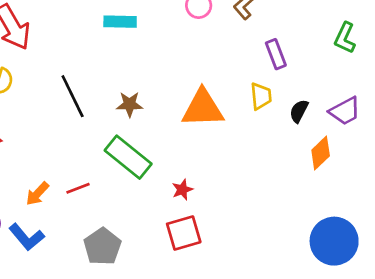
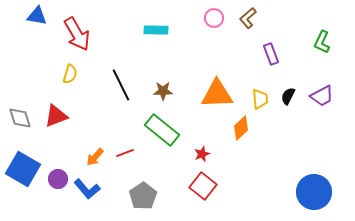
yellow trapezoid: (261, 96) -> (260, 99), moved
orange diamond: (321, 153) -> (241, 128), moved
red square: (184, 233) -> (203, 186), turned -36

